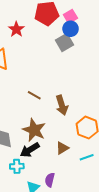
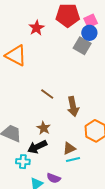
gray square: (65, 43) -> (82, 46), turned -36
brown star: (34, 130) -> (44, 128), size x0.6
cyan line: (87, 157) -> (73, 160), moved
purple semicircle: (50, 180) -> (54, 178), turned -88

